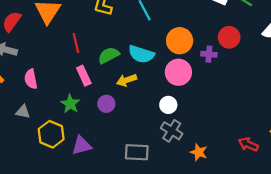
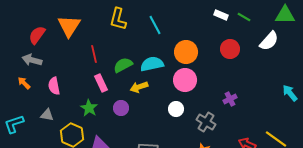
cyan semicircle: (141, 54) -> (152, 64), turned 150
purple cross: (209, 54) -> (230, 99), moved, turned -32
gray cross: (172, 131) -> (206, 122), moved

